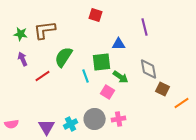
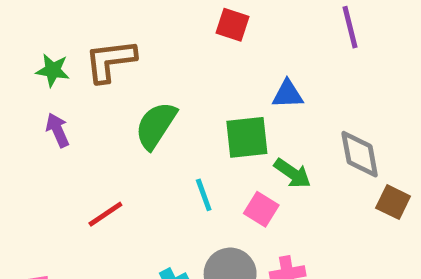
purple line: (145, 27) -> (350, 27), moved
red line: (43, 76) -> (105, 214), moved
cyan line: (86, 76) -> (204, 195), moved

